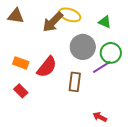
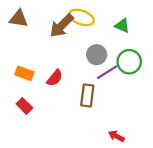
gray circle: (83, 47) -> (97, 55), size x0.7
red semicircle: (47, 67) -> (55, 78), size x0.7
purple line: (102, 67) -> (107, 72), moved

